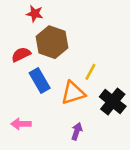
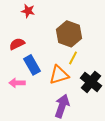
brown hexagon: (52, 42) -> (69, 34), moved
pink arrow: (21, 124) -> (17, 83), moved
purple arrow: (77, 131) -> (62, 106), size x1.6

